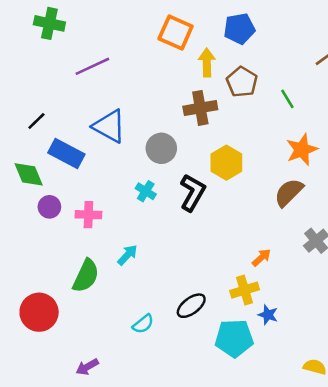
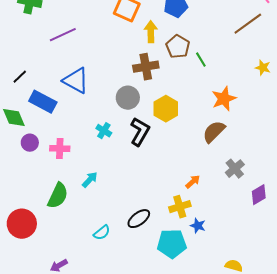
green line: (287, 99) -> (201, 60), moved
gray circle: (161, 148) -> (128, 98), moved

